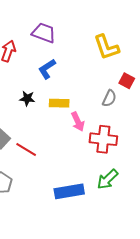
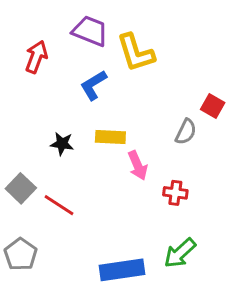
yellow L-shape: (106, 47) -> (136, 53), moved
black star: (27, 98) -> (62, 144), moved
red cross: (103, 139) -> (175, 193), size x0.6

